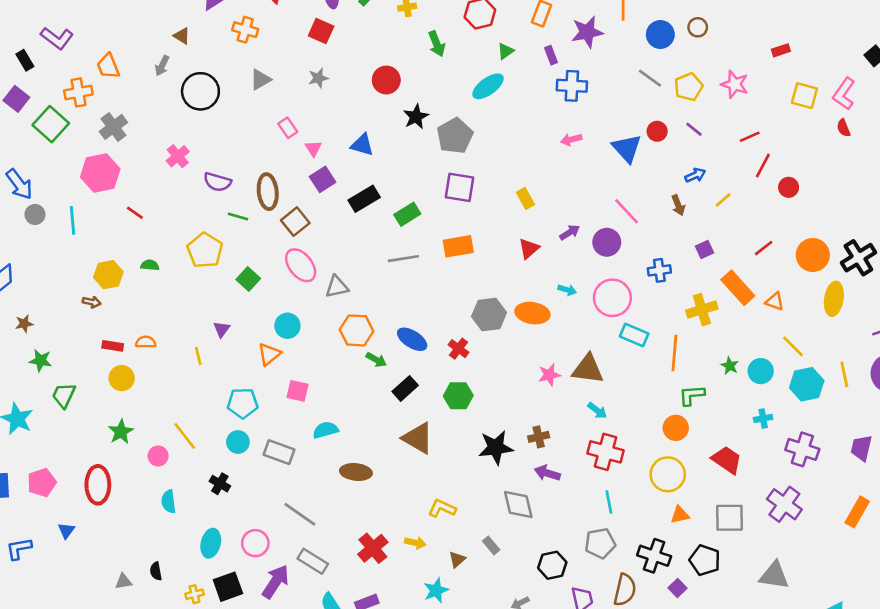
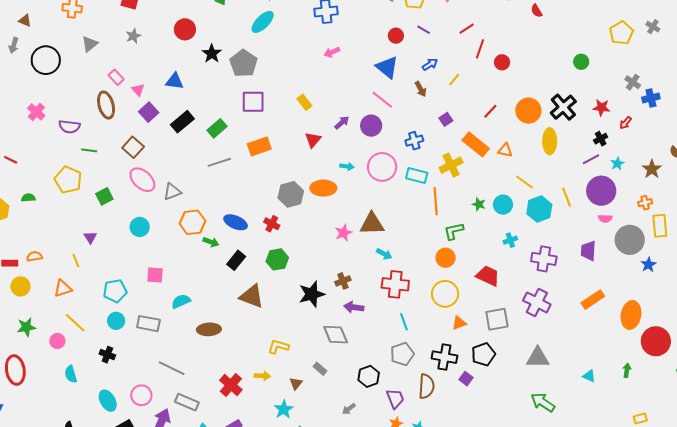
blue triangle: (627, 148) -> (387, 67), moved
brown ellipse: (268, 192) -> (106, 105), moved
green square: (248, 279) -> (104, 196), turned 30
cyan rectangle: (634, 335) -> (417, 176), moved
orange triangle: (269, 354) -> (63, 288), moved, turned 30
green star: (121, 432) -> (26, 327), turned 30
orange rectangle: (857, 512) -> (593, 300), turned 35
cyan ellipse: (211, 543) -> (108, 401), turned -35
black pentagon: (705, 560) -> (483, 354), turned -30

